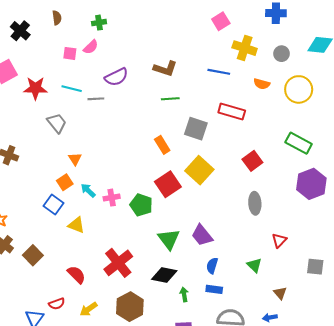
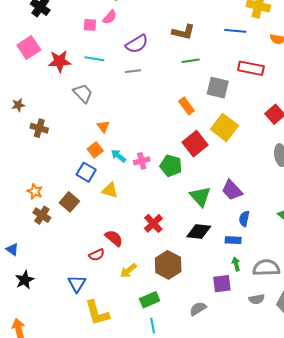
gray line: (96, 99) -> (133, 71), moved
brown square: (33, 255) -> (69, 202), moved
red cross: (118, 263) -> (153, 223), size x0.7
blue rectangle: (214, 289) -> (233, 240), moved
green arrow: (184, 294) -> (236, 264), moved
red semicircle: (57, 304) -> (97, 255), moved

